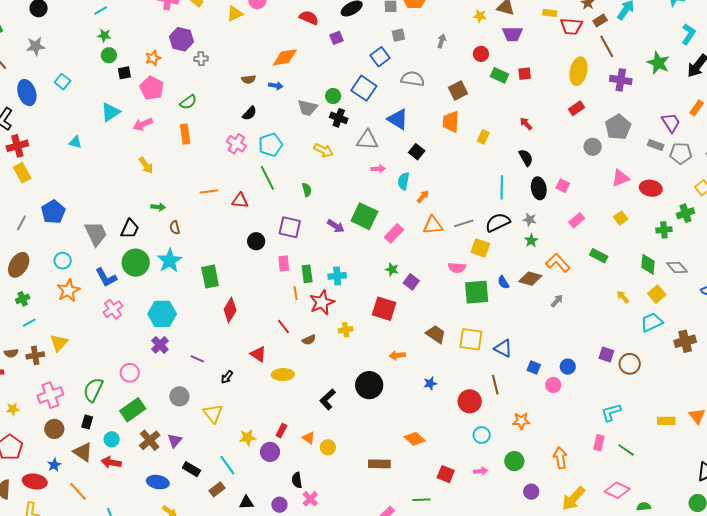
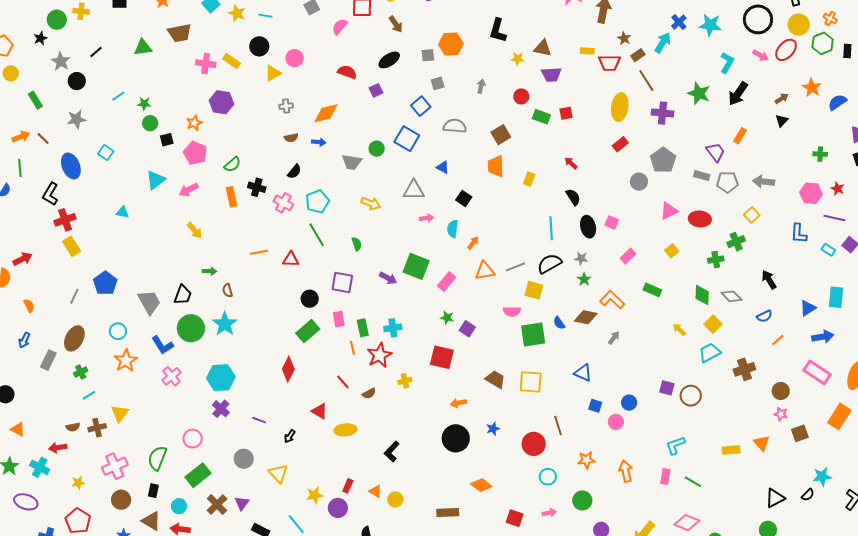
cyan line: (101, 10) -> (118, 96), moved
gray cross: (201, 59) -> (286, 106), moved
black cross: (339, 118) -> (257, 187), moved
blue triangle: (398, 119) -> (443, 167), size x0.6
green rectangle: (210, 277) -> (308, 331), moved, turned 65
blue triangle: (503, 348) -> (583, 373), moved
black circle: (369, 385) -> (456, 438), moved
orange arrow: (560, 458) -> (626, 471), moved

